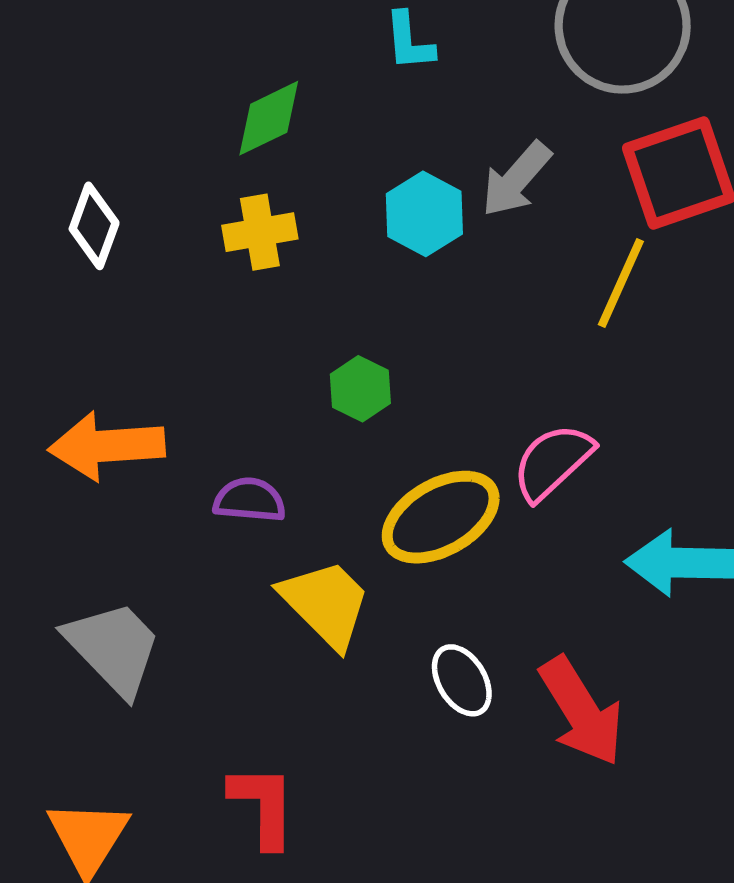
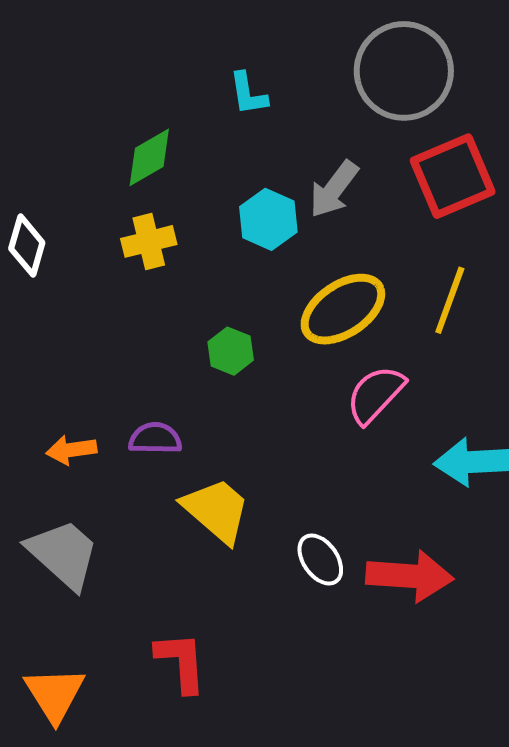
yellow line: (621, 283) -> (450, 300), moved
orange arrow: (107, 446) -> (71, 450), moved, size x0.6
yellow ellipse: (441, 517) -> (343, 309), moved
red arrow: (581, 711) -> (410, 576), turned -50

